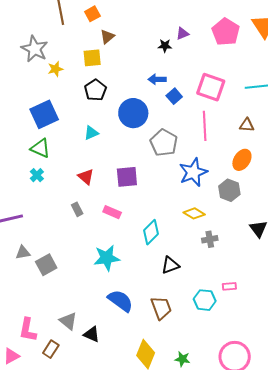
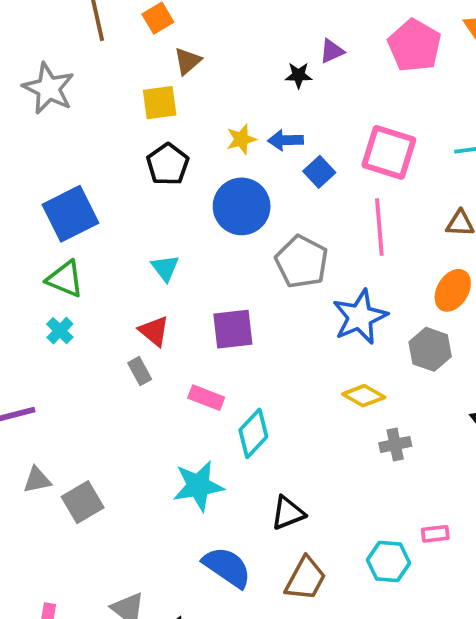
yellow star: (55, 69) -> (241, 139), moved
cyan triangle: (91, 133) -> (165, 268), moved, turned -42
gray rectangle: (77, 209) -> (140, 371), moved
cyan diamond: (151, 232) -> (253, 433), moved
black triangle: (170, 265) -> (288, 513), moved
brown trapezoid: (161, 308) -> (305, 579), turned 50

